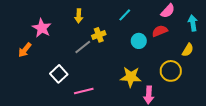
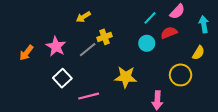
cyan line: (125, 15) -> (150, 18), moved
yellow arrow: (79, 16) -> (83, 17), turned 56
pink star: (42, 28) -> (56, 46), moved
yellow star: (131, 77) -> (126, 77), moved

